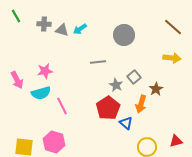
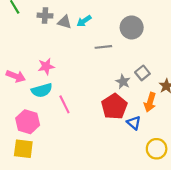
gray line: (98, 62) -> (103, 47), moved
pink arrow: (17, 80) -> (16, 76), turned -42
pink hexagon: (54, 142) -> (28, 122), moved

